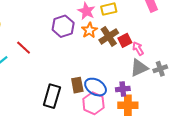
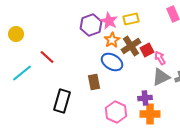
purple hexagon: (63, 26) -> (91, 25), moved
brown rectangle: (77, 85) -> (94, 82), moved
blue ellipse: (96, 87) -> (112, 62), moved
black rectangle: (52, 96) -> (62, 101), moved

